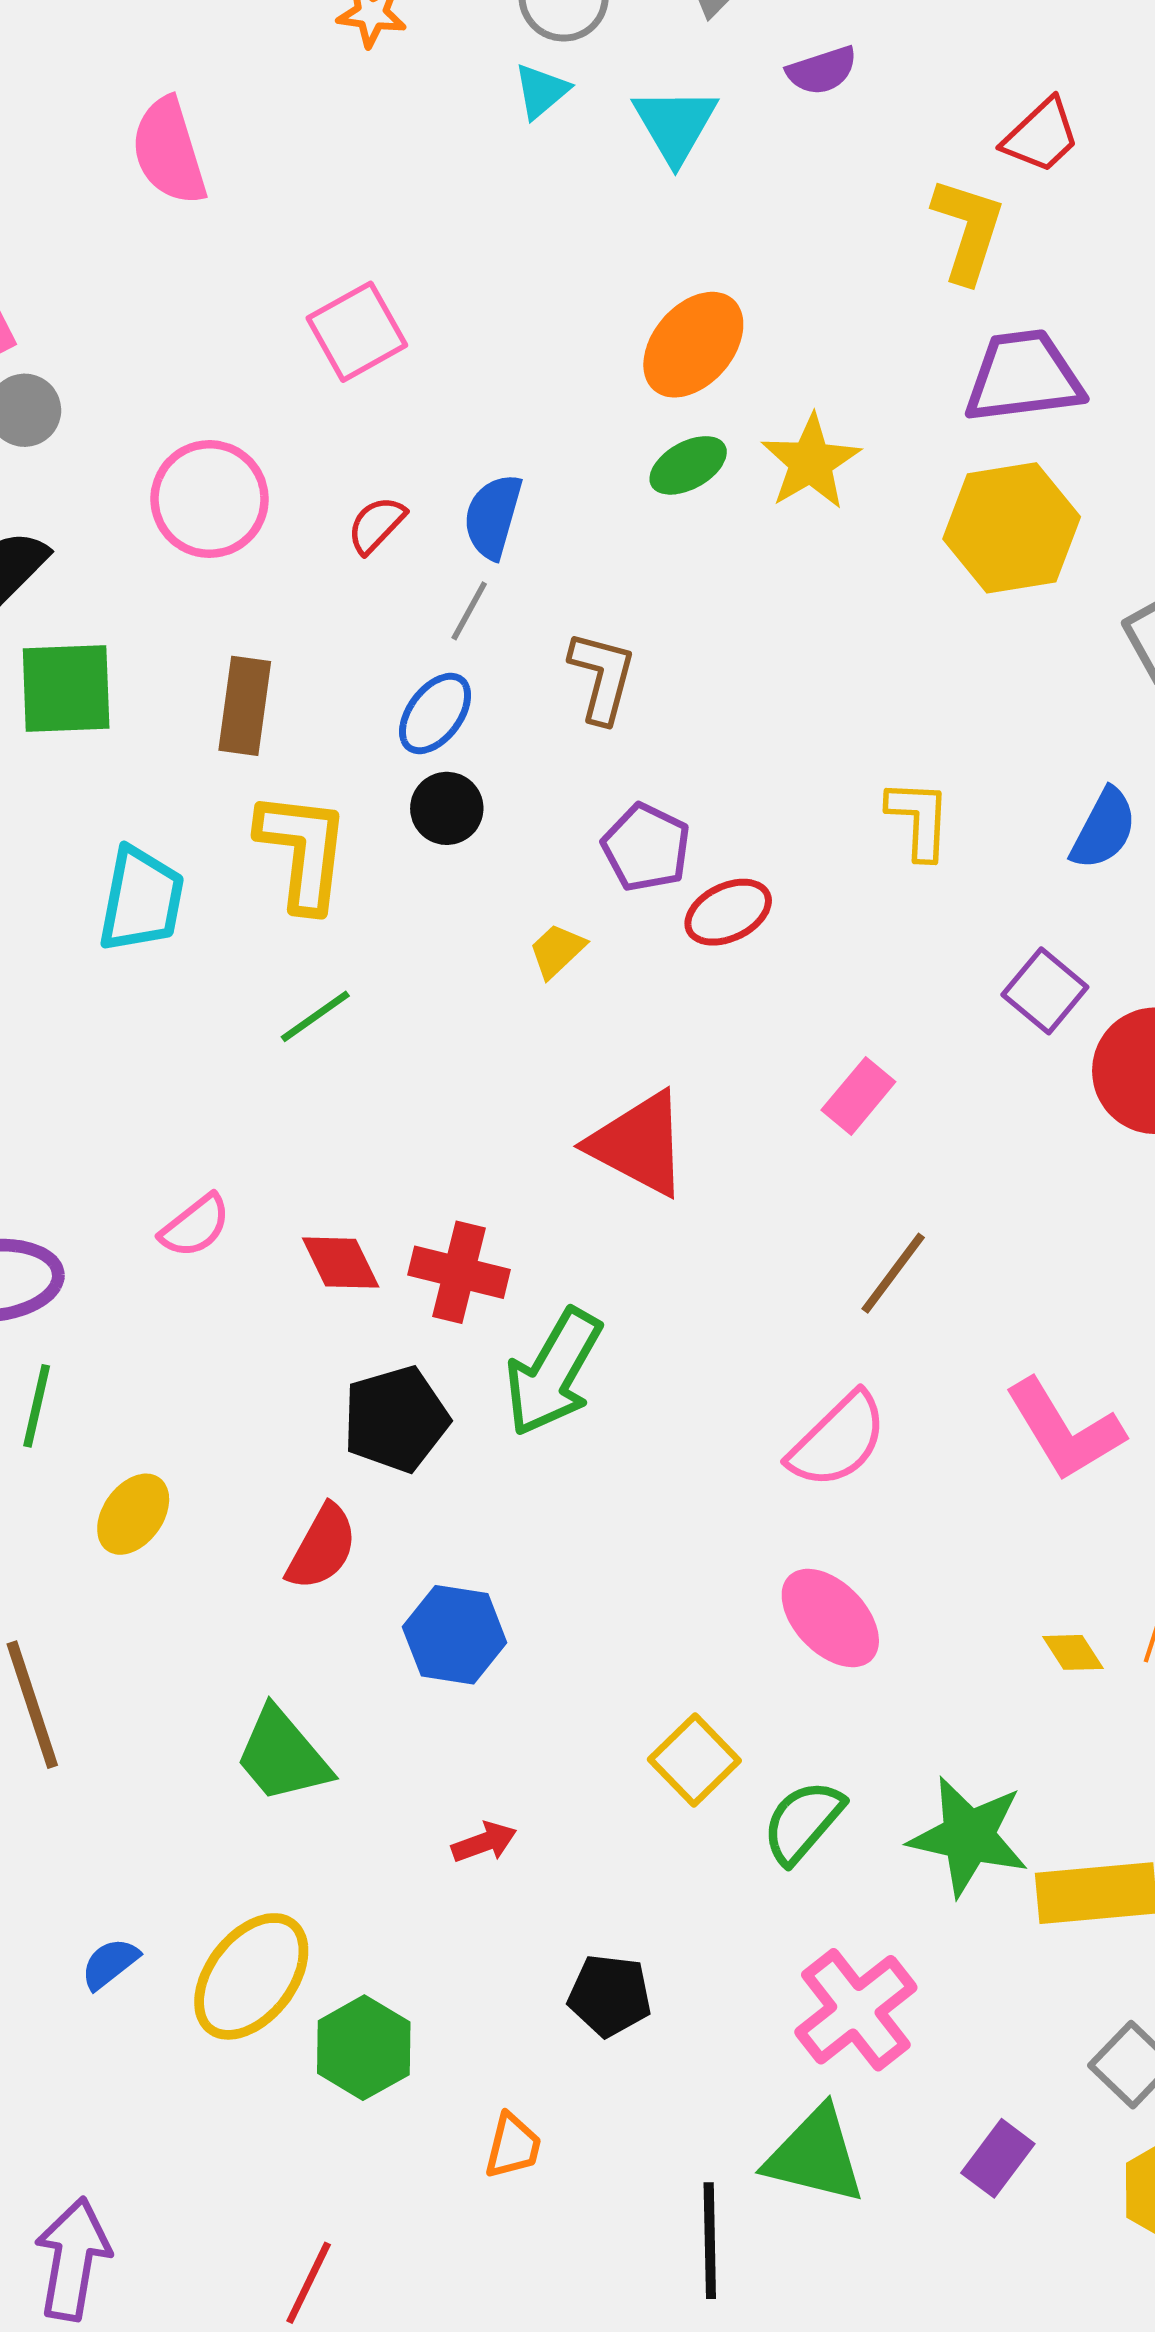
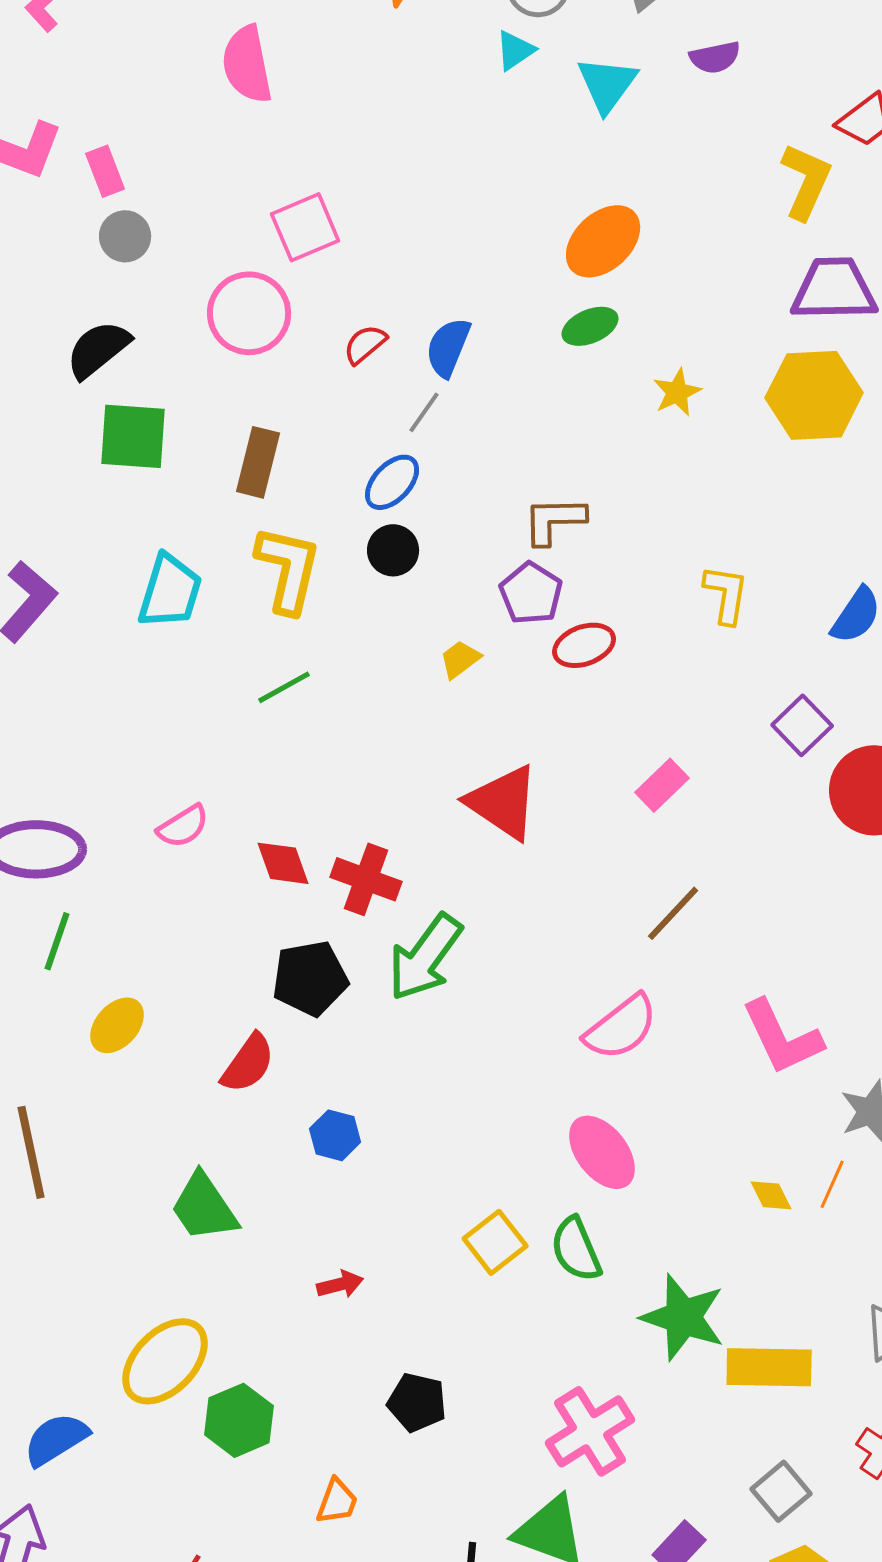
pink square: (357, 332) -> (305, 227), moved
yellow star: (811, 462) -> (677, 392), moved, size x0.7
brown L-shape: (602, 677) -> (554, 520), moved, turned -112
blue hexagon: (455, 1635) -> (335, 1135), size x0.7
green semicircle: (803, 1822) -> (576, 1249), moved, turned -70
blue semicircle: (110, 1964) -> (56, 1439), moved, size x1.5

